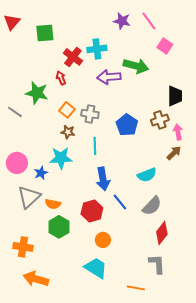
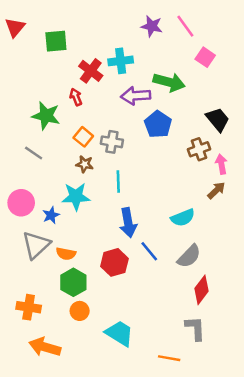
black trapezoid: (175, 96) -> (218, 119), turned -40
gray line: (15, 112) -> (34, 153), moved
blue pentagon: (127, 125) -> (158, 124), moved
orange circle: (103, 240) -> (80, 311), moved

